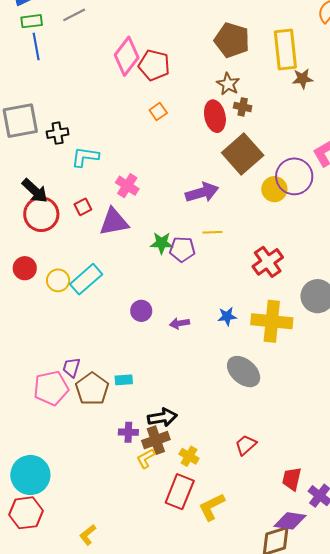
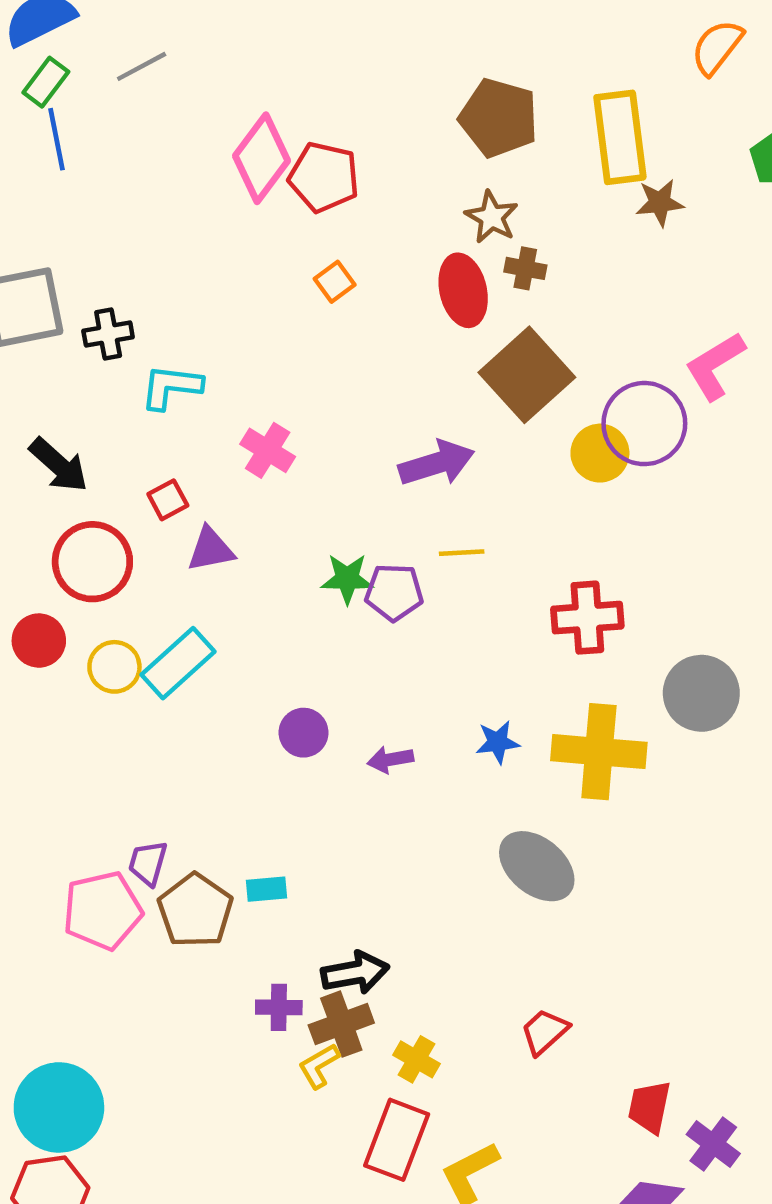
green rectangle: (32, 21) -> (46, 82), turned -45
red circle: (41, 214) -> (92, 562), moved
purple triangle: (114, 222) -> (211, 549), moved, size x0.7
red cross: (268, 262) -> (587, 618), turned 32

